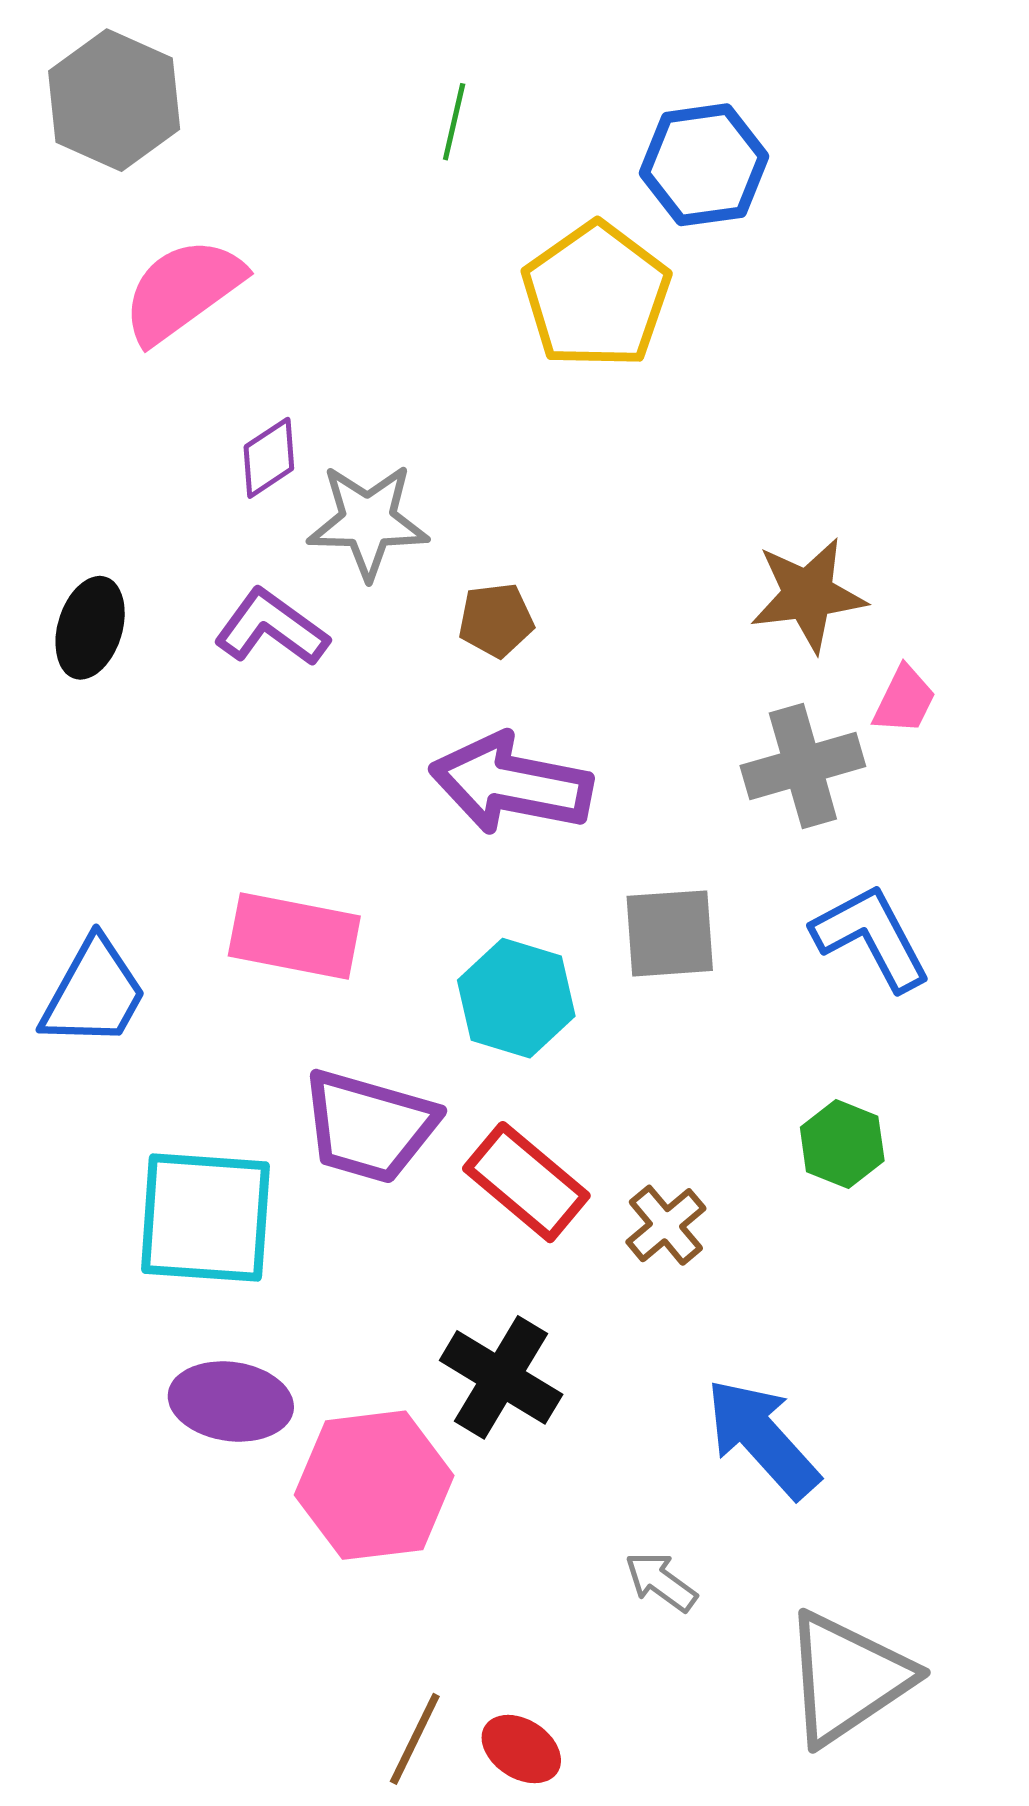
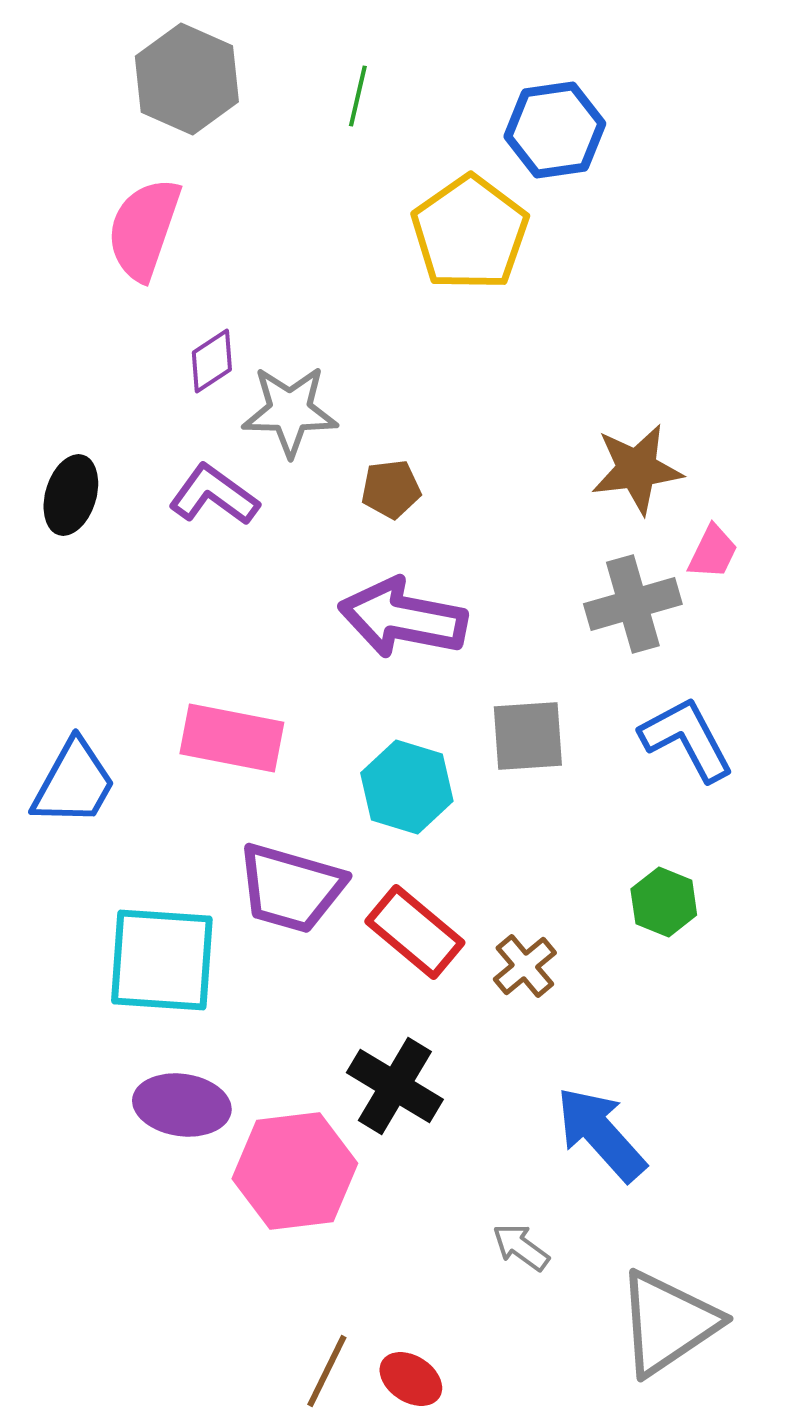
gray hexagon: (114, 100) -> (187, 79), moved
pink semicircle: (183, 290) -> (144, 229), turned -35

